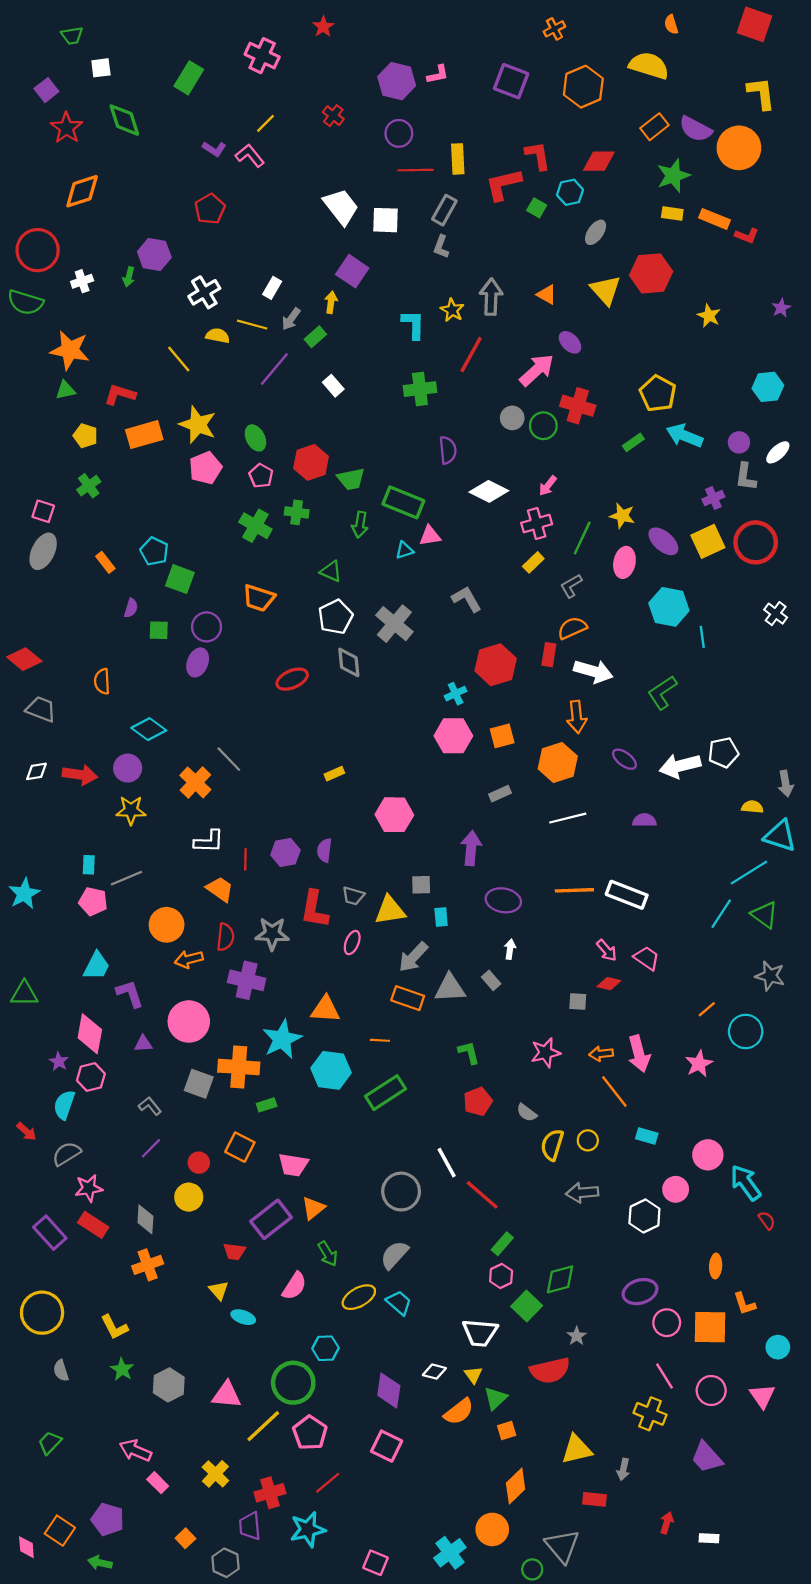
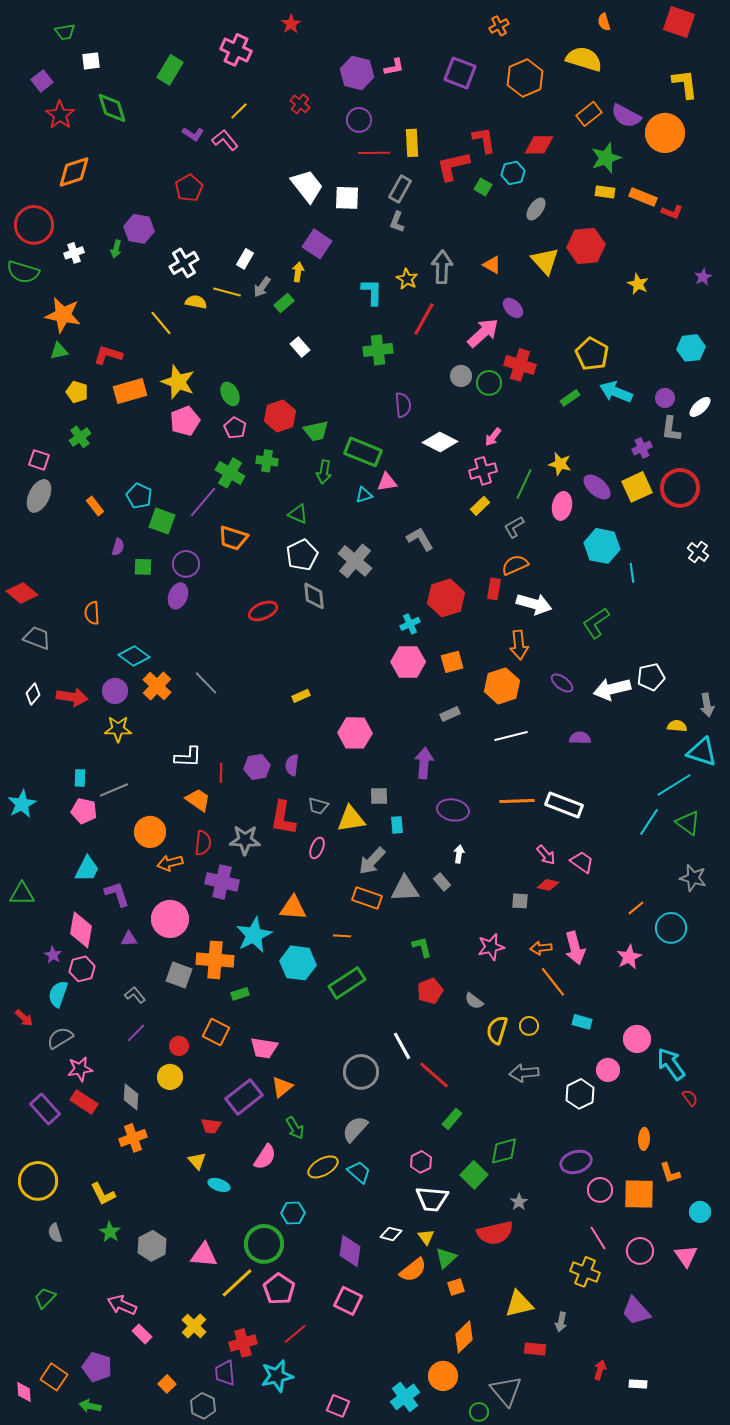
purple line: (274, 369) -> (203, 502), moved
white diamond: (36, 771) -> (33, 694), turned -40
orange cross: (195, 782) -> (157, 686), moved
pink hexagon: (501, 1276) -> (421, 1162), moved

